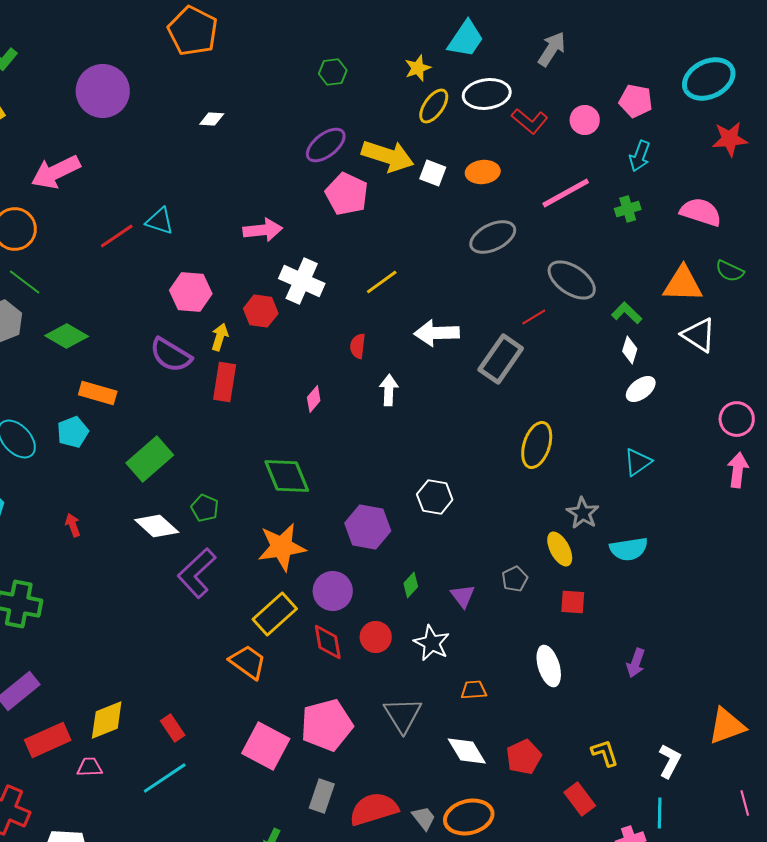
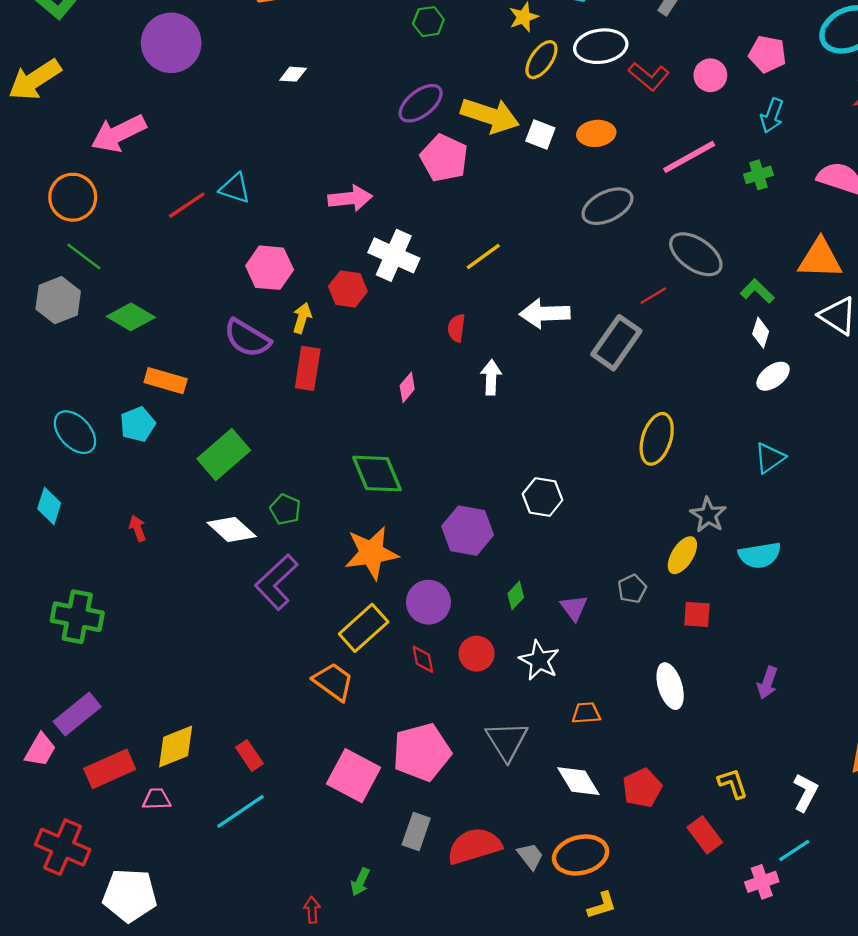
yellow ellipse: (560, 549) -> (682, 555), turned 60
red diamond: (328, 642) -> (423, 659), size x0.7
cyan line: (660, 813) -> (794, 851), turned 56

